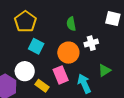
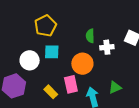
white cross: (91, 43) -> (107, 47), moved
cyan square: (36, 46) -> (52, 52), turned -35
white circle: (25, 71) -> (30, 60), moved

